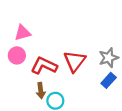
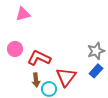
pink triangle: (23, 33) -> (23, 14), moved
red triangle: (75, 61) -> (66, 77), moved

